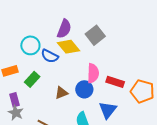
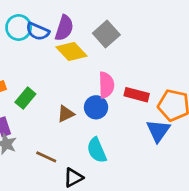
cyan circle: (30, 45) -> (19, 27), moved
blue semicircle: (50, 56) -> (38, 31), moved
blue triangle: (108, 110) -> (158, 131), moved

